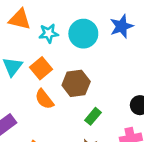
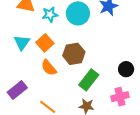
green rectangle: (93, 116) -> (89, 80), size x1.5

